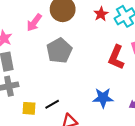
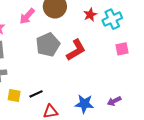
red L-shape: (116, 57) -> (76, 50), moved, turned -150
blue star: (103, 98) -> (84, 104), moved

